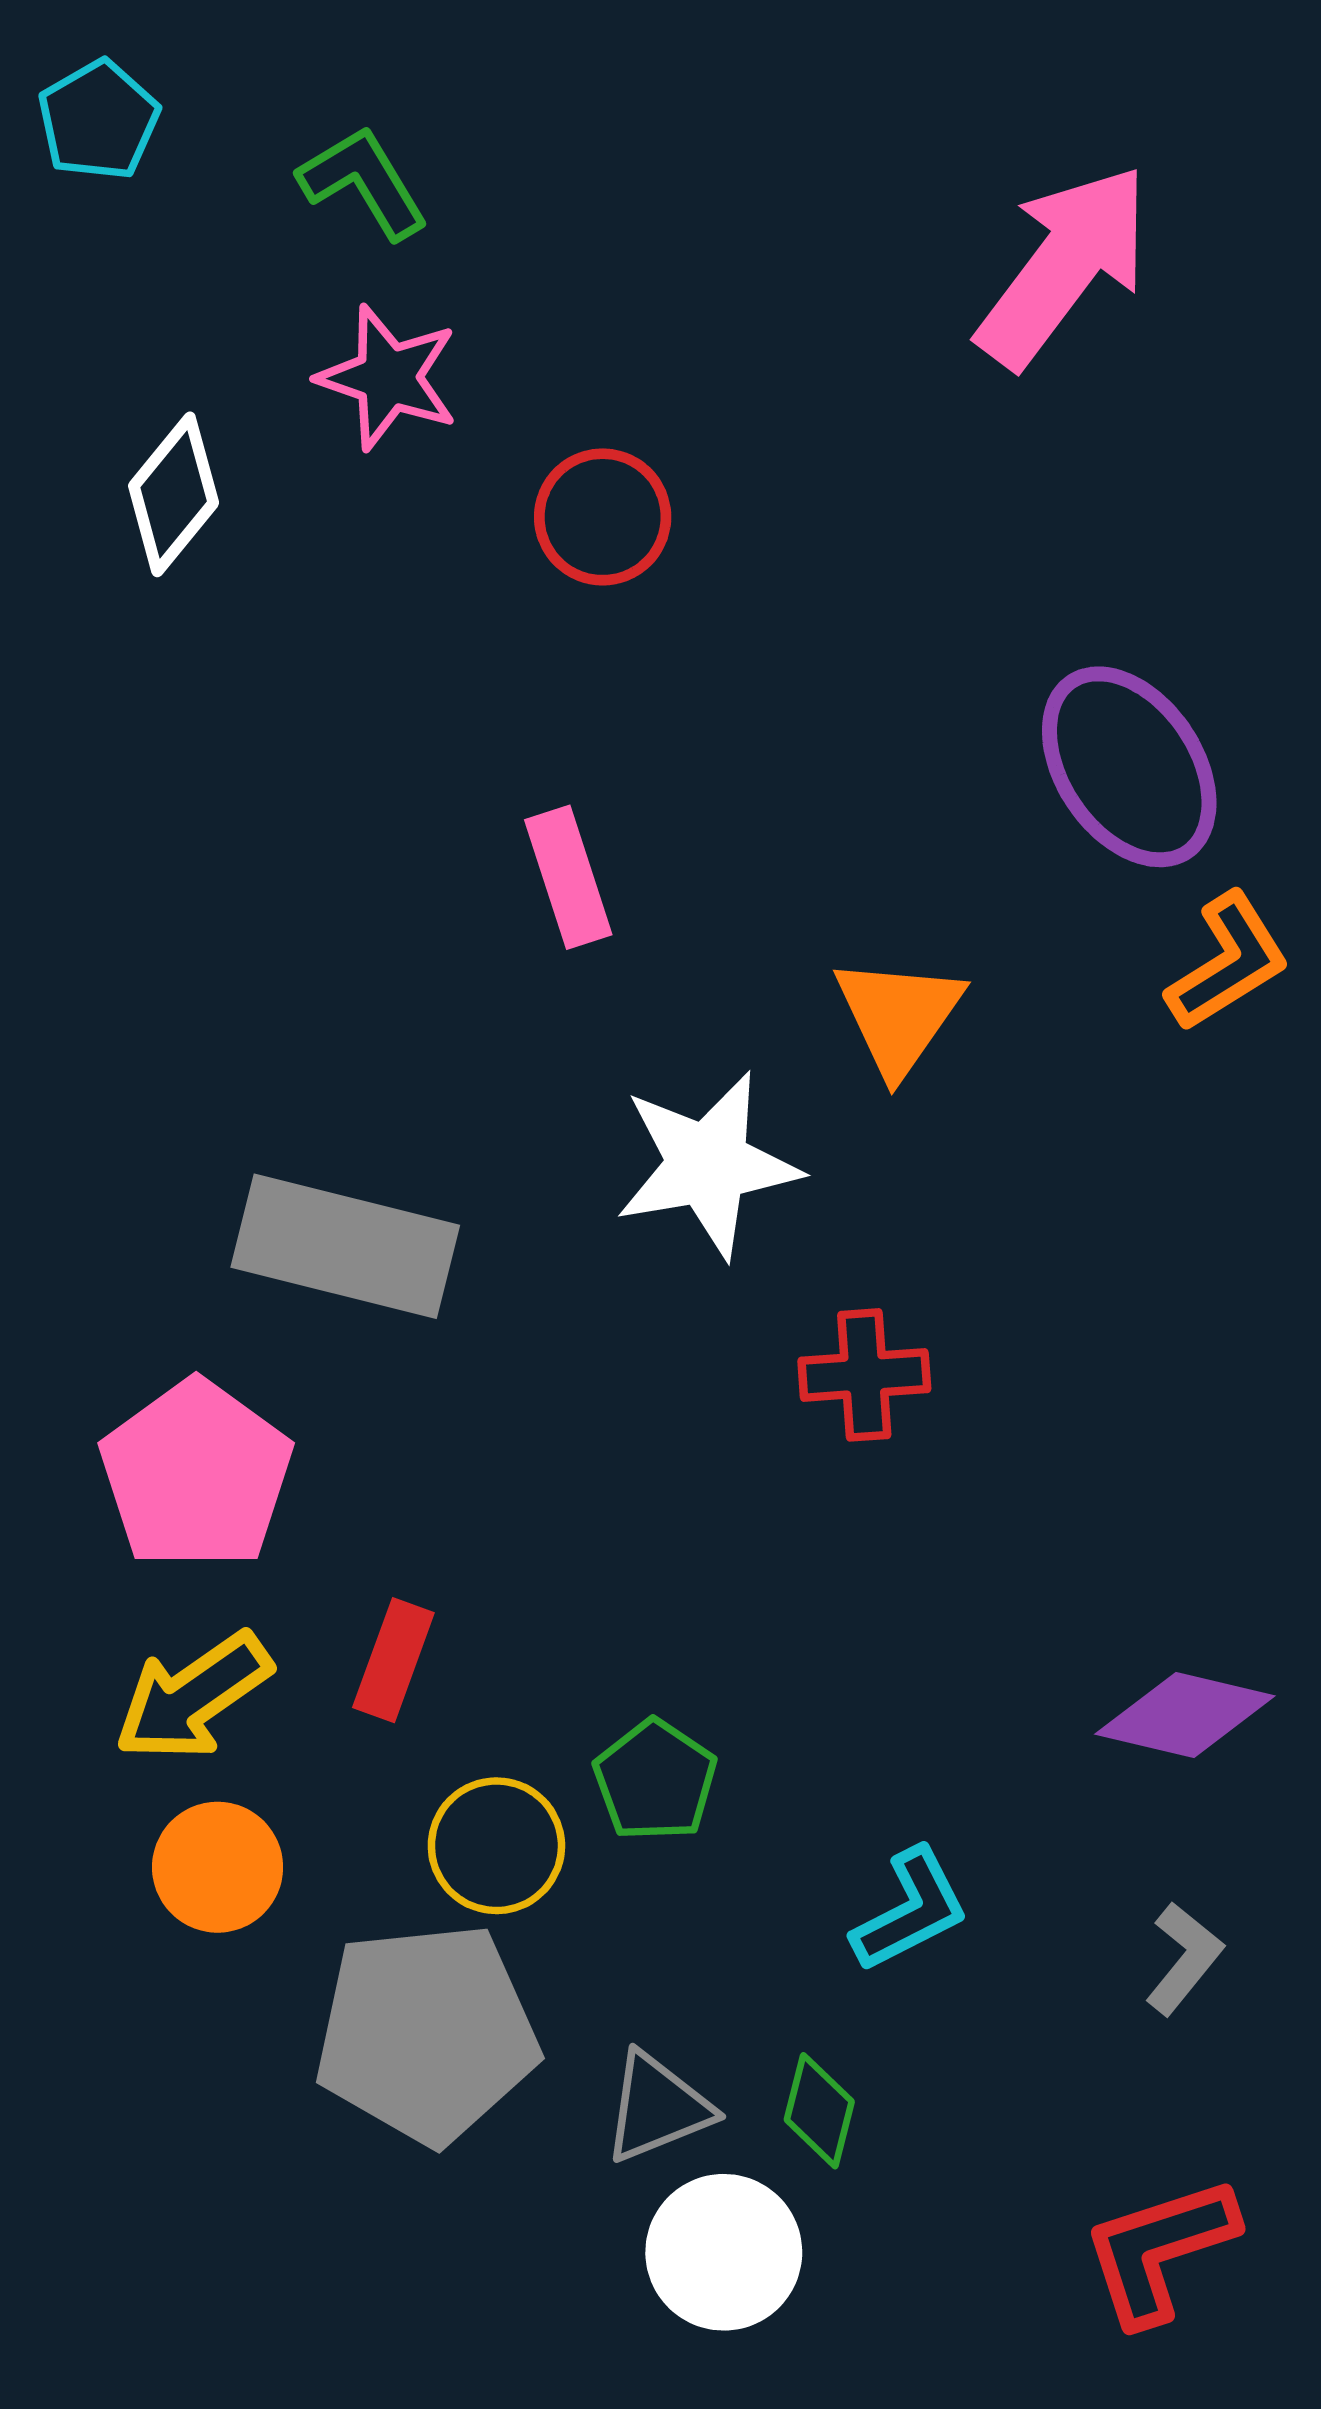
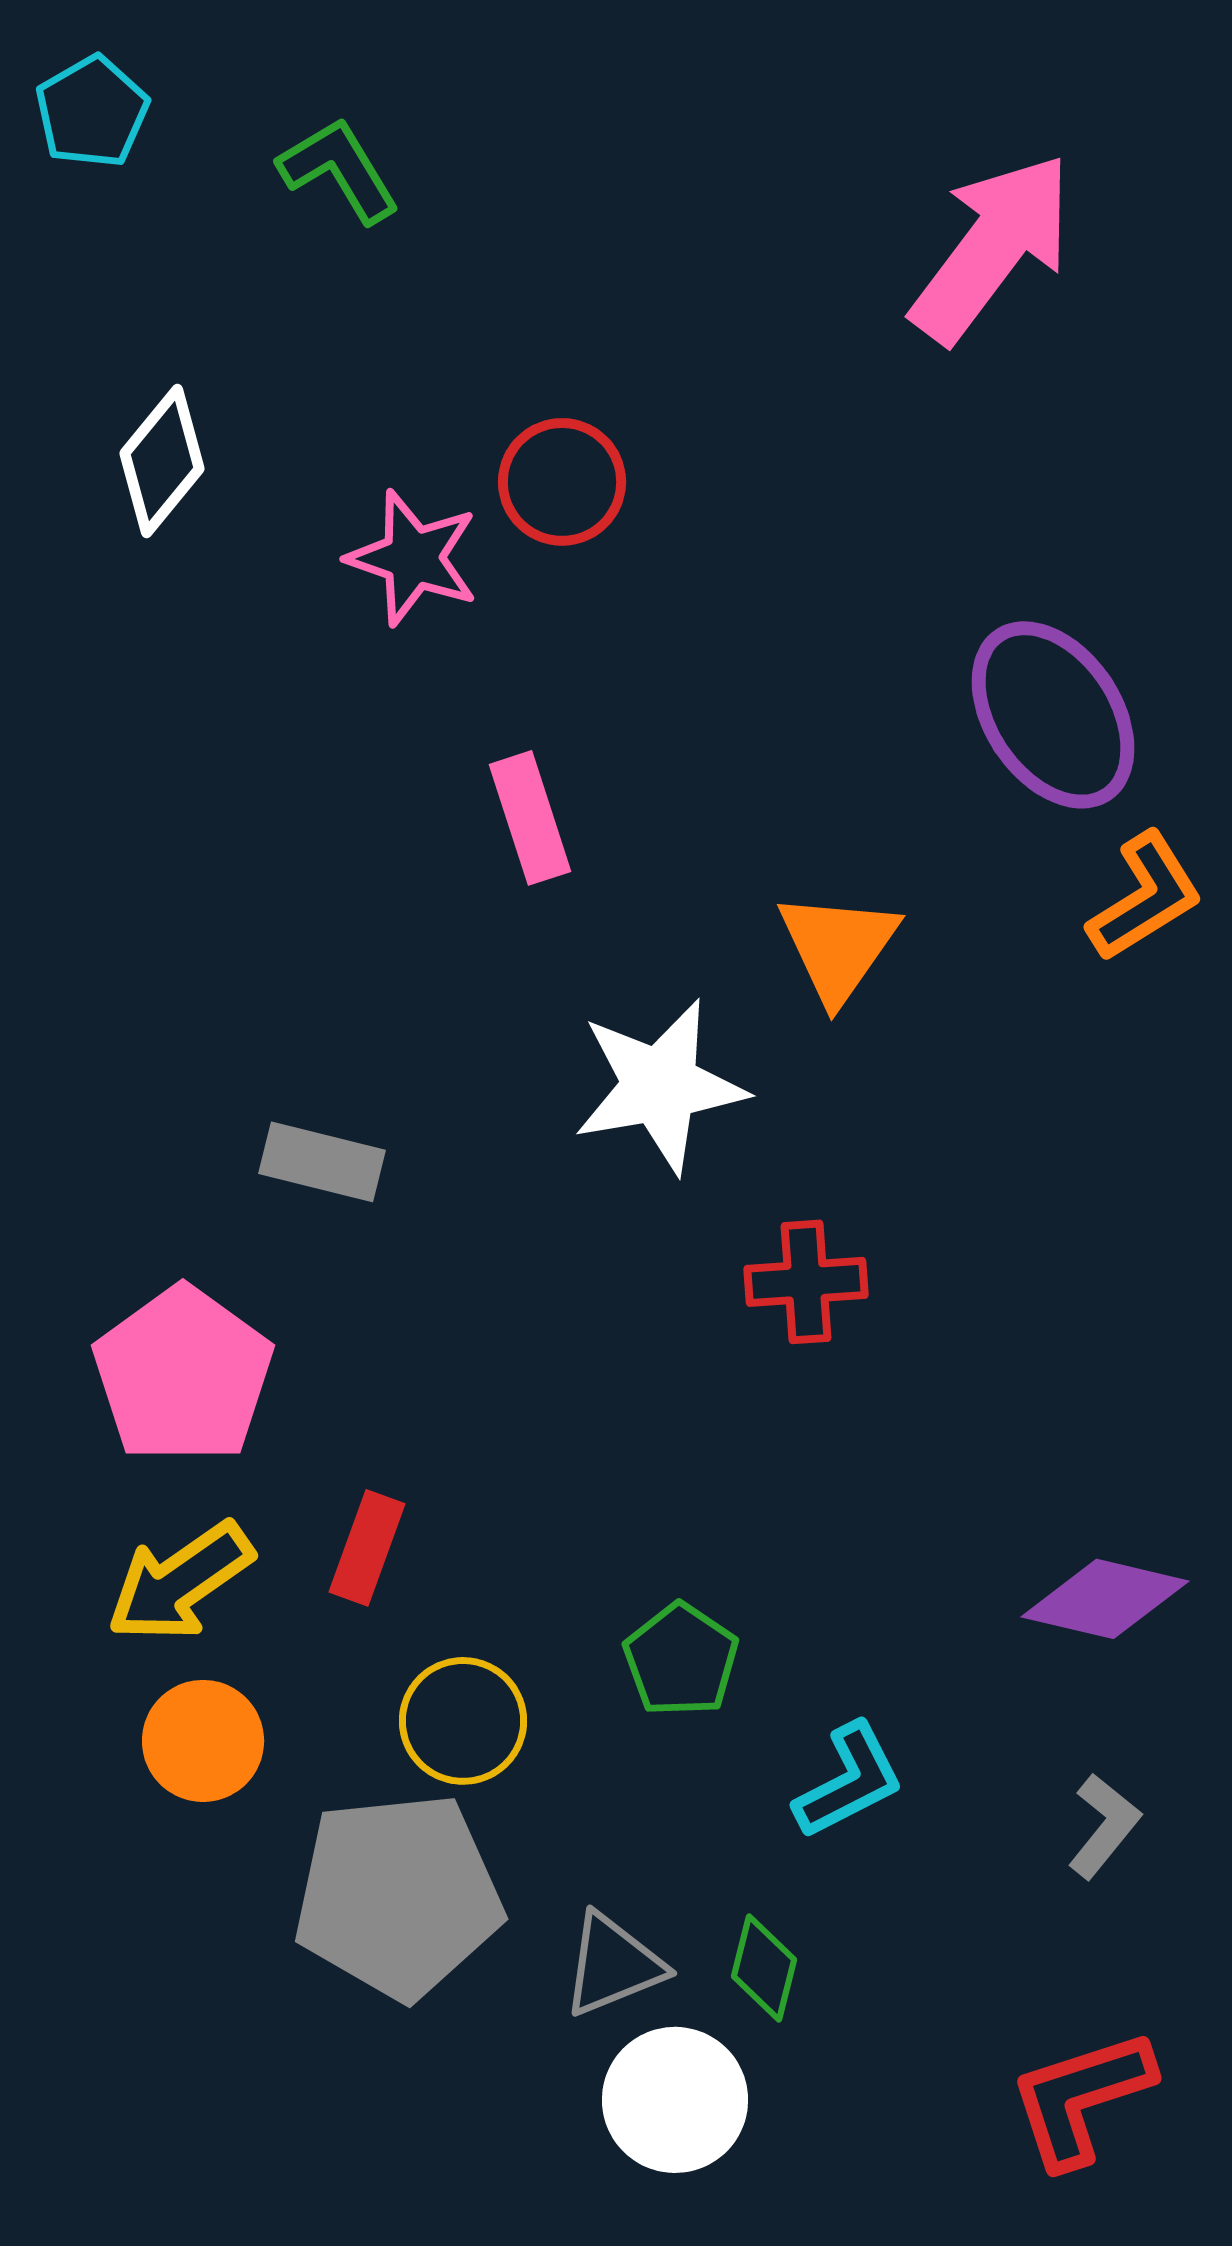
pink star: (388, 378) -> (413, 558), moved
gray rectangle: (345, 1246) -> (322, 1162), size x0.6
green pentagon: (655, 1780) -> (681, 1660), moved

